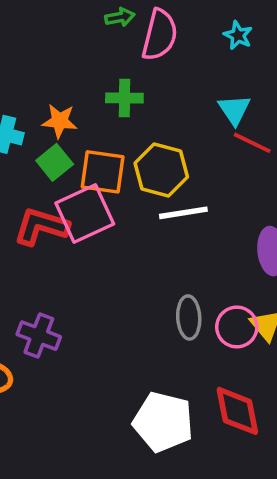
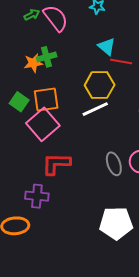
pink semicircle: (160, 35) -> (56, 18), turned -36
orange star: (60, 121) -> (33, 63), moved
yellow hexagon: (161, 170) -> (100, 85), moved
red L-shape: (41, 226) -> (56, 164), moved

